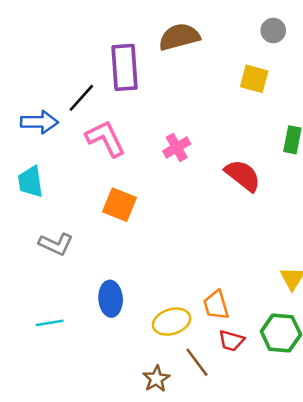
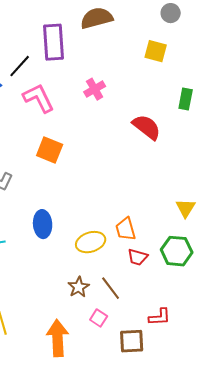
pink cross: (177, 147) -> (95, 89), moved
brown line: (197, 362) -> (111, 288), moved

